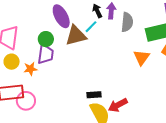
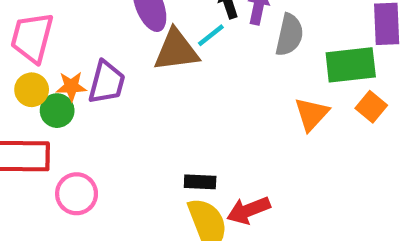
green circle: (46, 39) -> (57, 111), moved
orange star: (30, 69) -> (71, 86), moved
pink circle: (26, 101) -> (77, 194), moved

